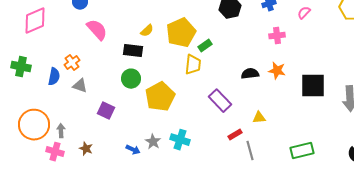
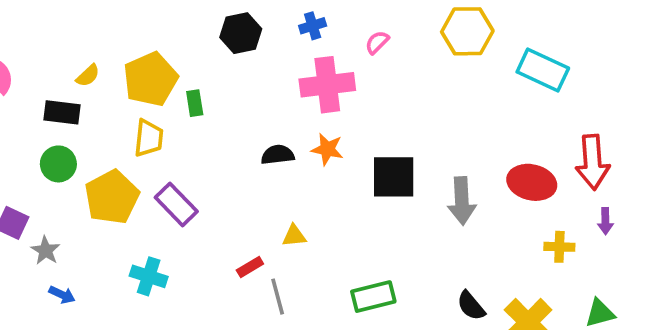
pink cross: (277, 36) -> (327, 85), size x1.8
green rectangle: (205, 46) -> (195, 103), turned -64
yellow trapezoid: (193, 65) -> (149, 138), moved
purple rectangle: (220, 101) -> (176, 204), moved
gray star: (153, 142) -> (45, 251), moved

